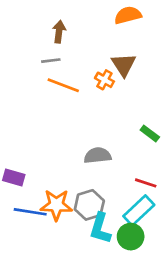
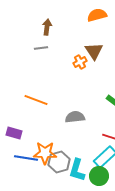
orange cross: (104, 80) -> (80, 62), turned 32
orange line: (63, 85) -> (36, 100), moved
gray hexagon: (89, 205) -> (59, 162), moved

